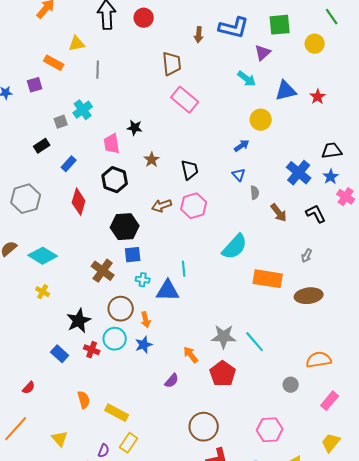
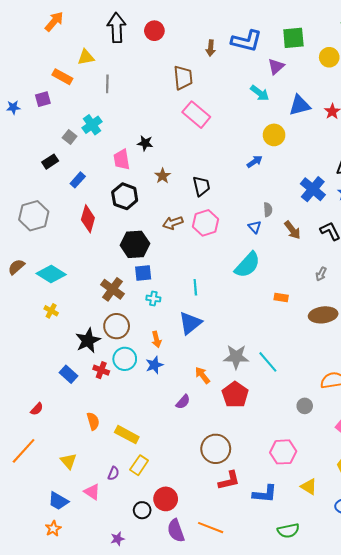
gray square: (61, 122) -> (70, 137), turned -32
blue triangle: (239, 175) -> (255, 227), moved
orange rectangle: (268, 279) -> (281, 298), size x0.5
blue triangle: (168, 291) -> (190, 323), moved, turned -40
brown circle: (121, 309) -> (117, 326), moved

